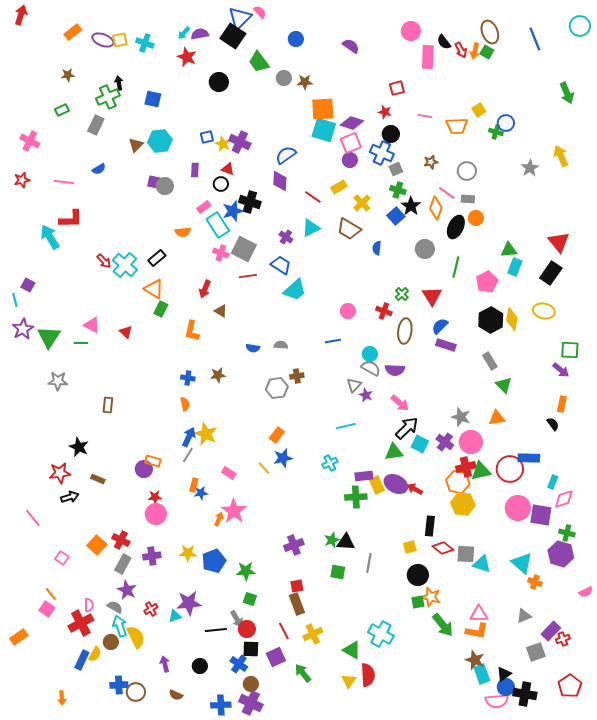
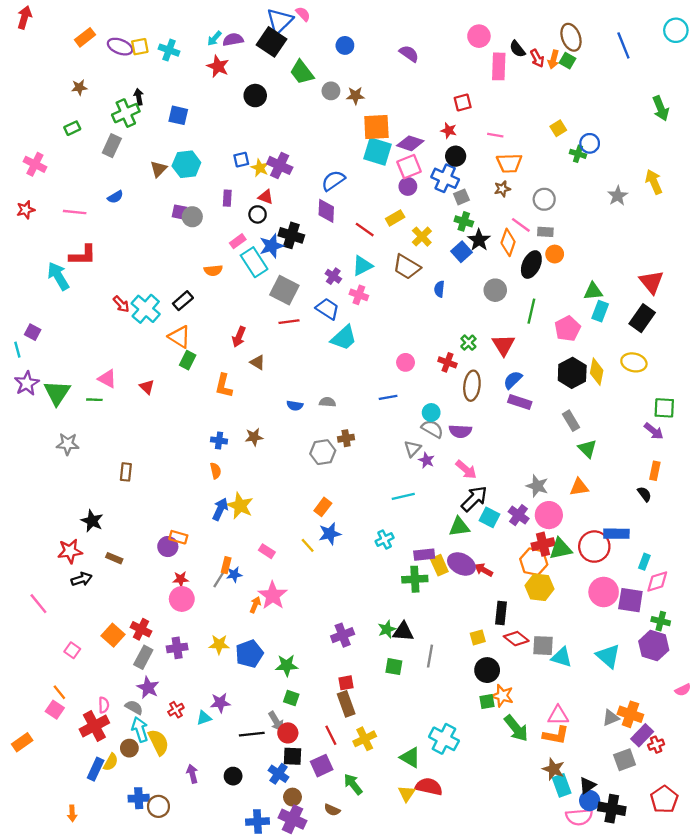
orange trapezoid: (457, 126) -> (509, 163), moved
pink cross: (221, 253) -> (359, 295), moved
gray line: (188, 455) -> (219, 579), moved
orange cross: (535, 582) -> (630, 714), moved, size x1.5
purple star: (189, 603) -> (220, 703), size x0.7
red semicircle: (368, 675) -> (429, 787), turned -75
brown semicircle: (176, 695) -> (332, 810), moved

